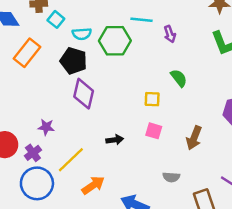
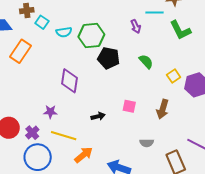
cyan line: (142, 20) -> (154, 13), moved
black pentagon: (74, 61) -> (109, 58), moved
yellow square: (152, 99) -> (174, 76), moved, turned -32
purple star: (46, 127) -> (50, 112), moved
yellow line: (71, 160) -> (64, 136), turned 65

